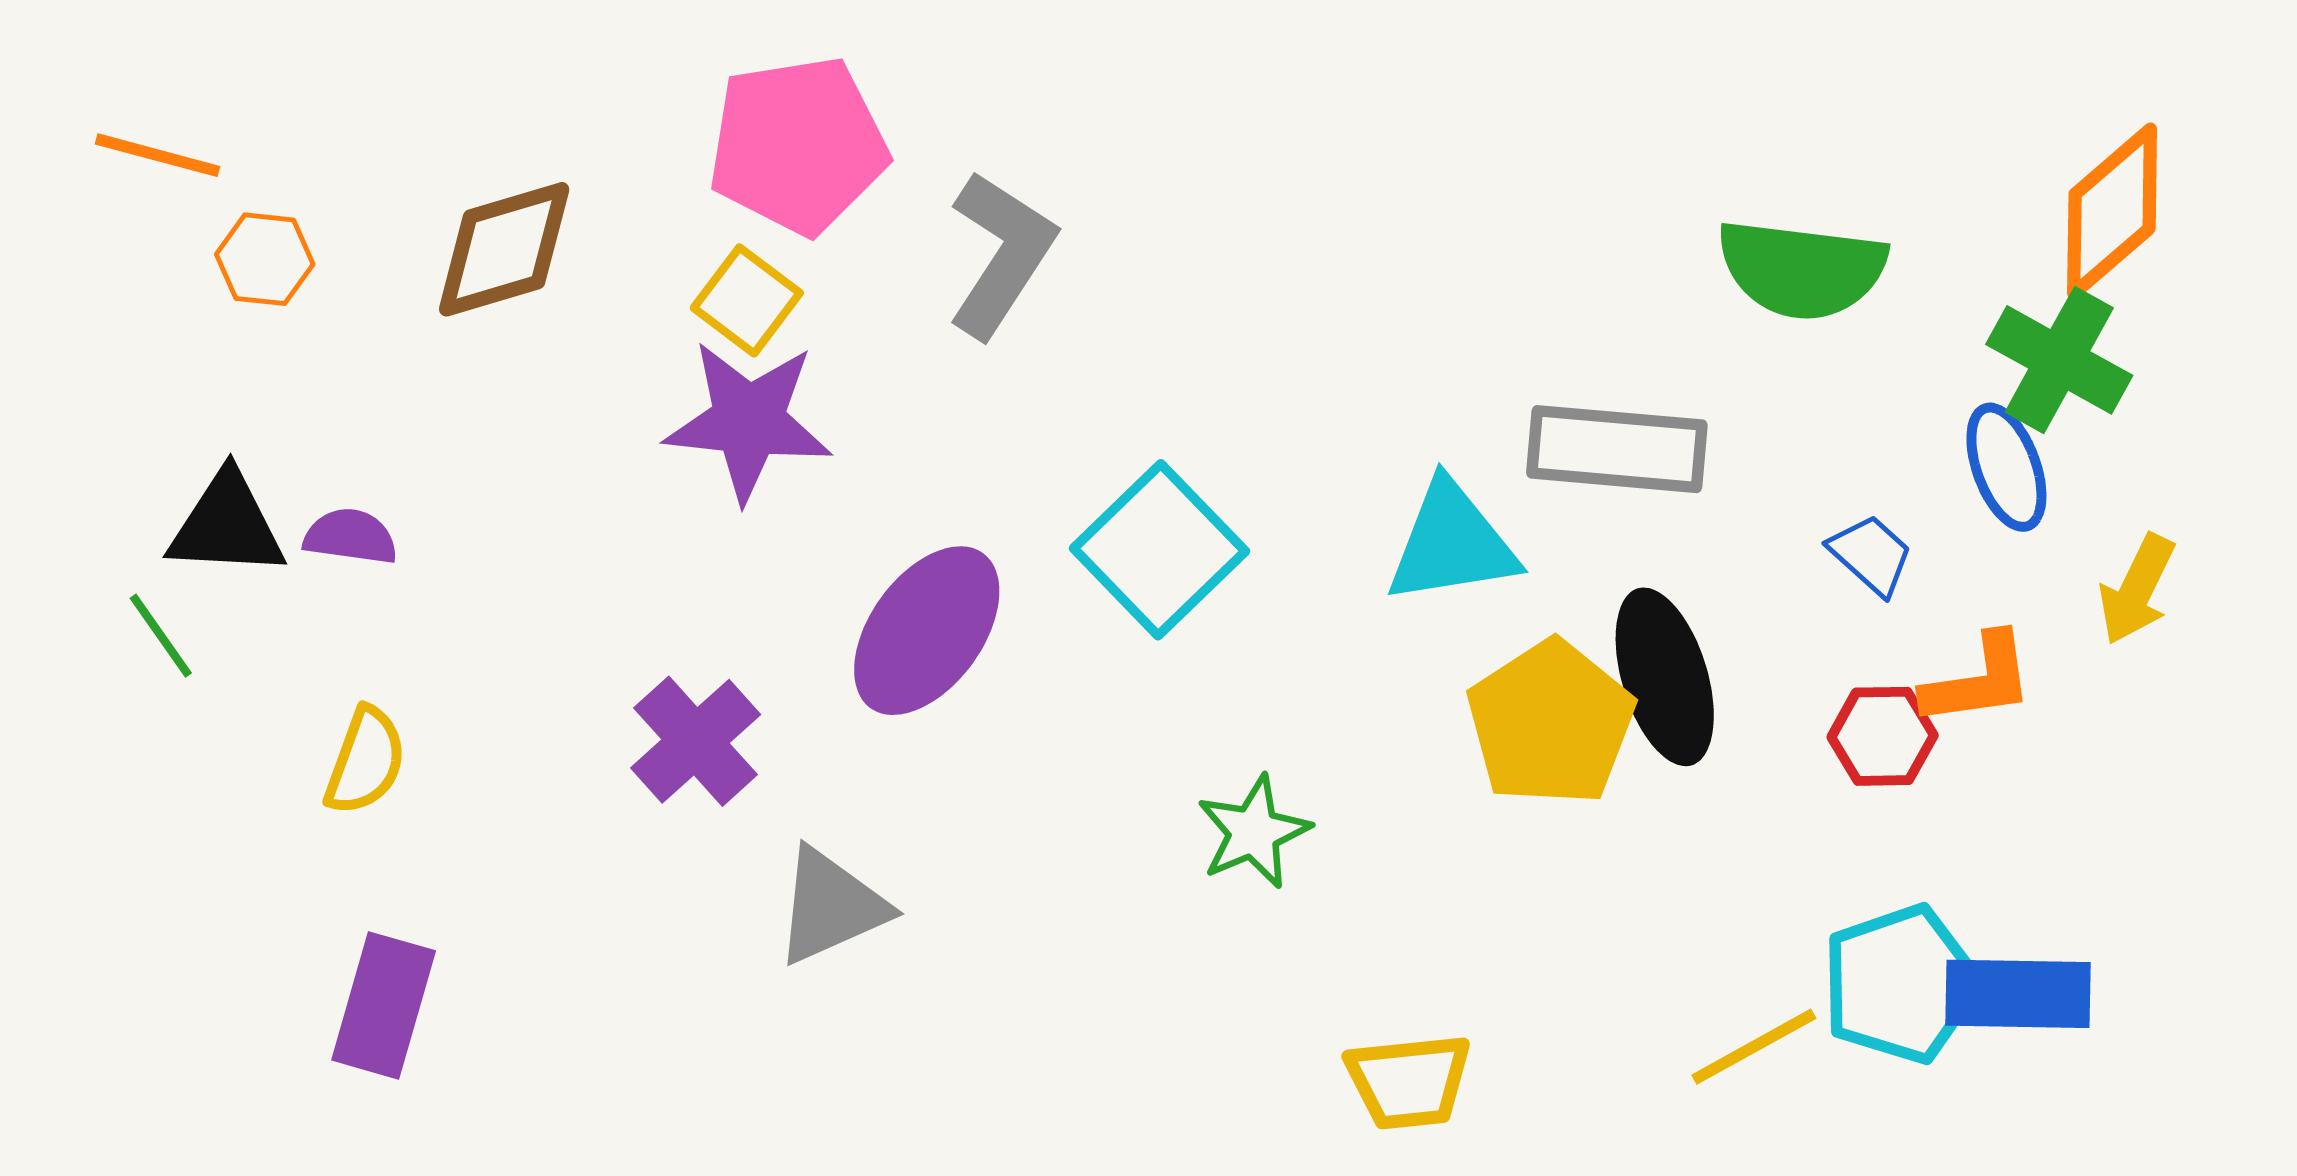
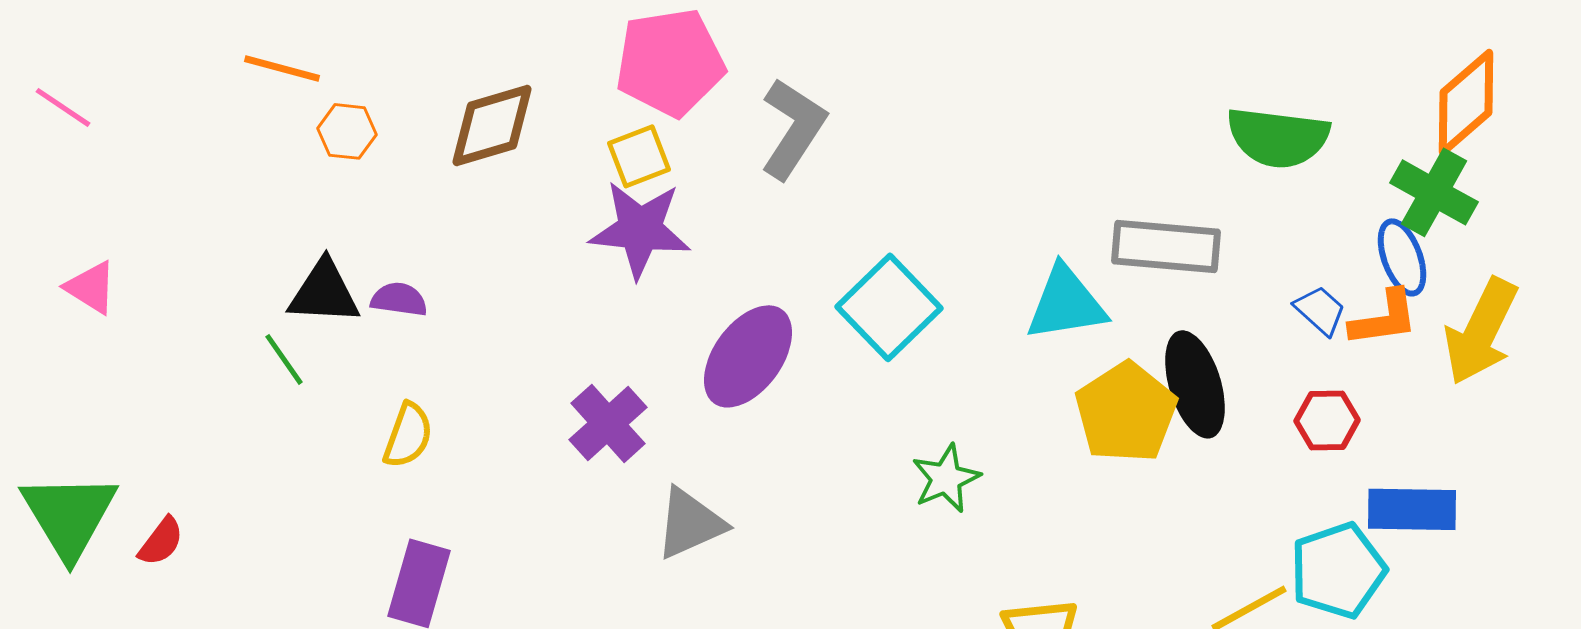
yellow square: (747, 300) -> (639, 156), turned 32
yellow arrow: (2137, 589) -> (1481, 331), size x1.6
orange L-shape: (1978, 680) -> (1384, 318), moved
blue rectangle: (2018, 994) -> (1412, 509), moved

